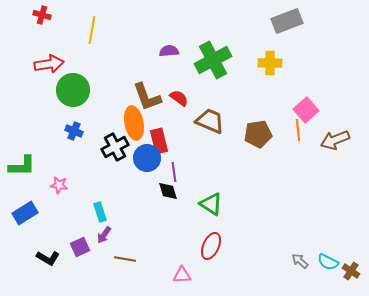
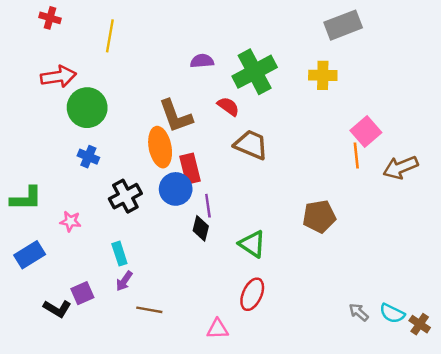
red semicircle: (179, 98) -> (228, 106), moved
brown pentagon: (258, 134) -> (319, 216), moved
black cross: (115, 147) -> (125, 196), moved
black diamond: (168, 191) -> (201, 228), turned 30
purple square: (80, 247) -> (82, 293), moved

